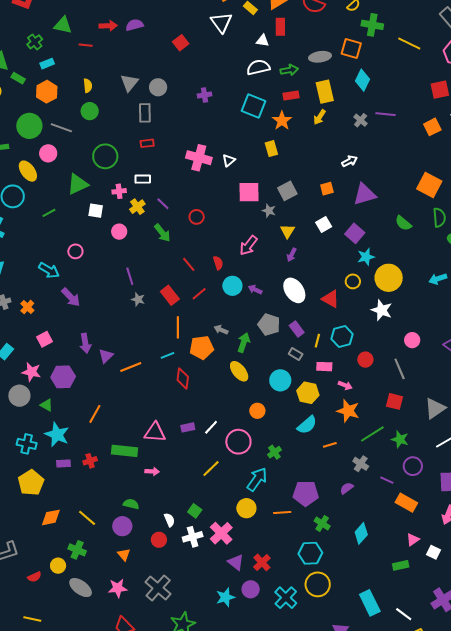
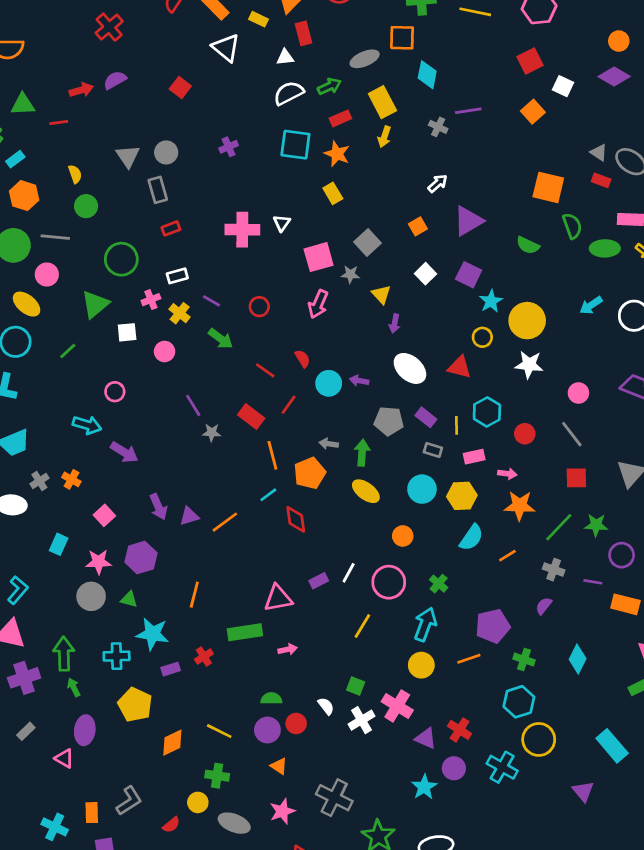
pink arrow: (248, 245) -> (318, 304), moved
purple triangle: (106, 356) -> (189, 516), turned 42
red circle: (159, 540) -> (296, 723), moved

